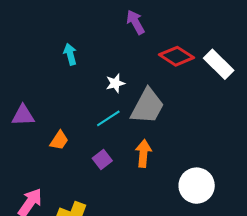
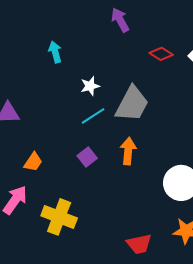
red diamond: (177, 56) -> (161, 54), size x0.7
white star: (115, 83) -> (90, 86), moved
orange trapezoid: (59, 140) -> (33, 162), moved

